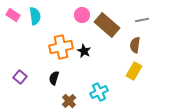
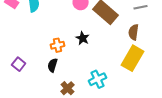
orange cross: (61, 47) -> (58, 45), moved, size x0.6
yellow rectangle: (134, 71) -> (133, 58), size x1.4

